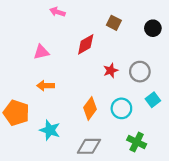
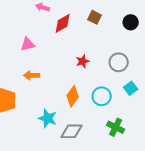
red diamond: (86, 44) -> (63, 23), moved
red star: (111, 70) -> (83, 61), moved
cyan star: (50, 130) -> (48, 118), moved

